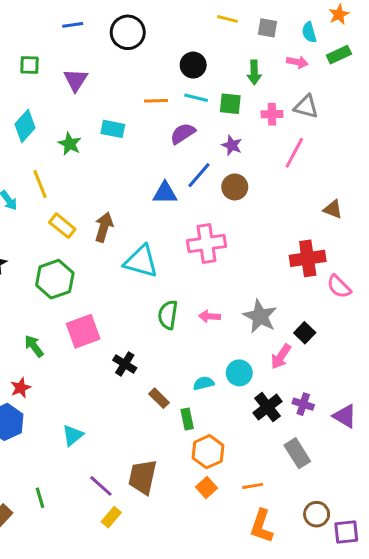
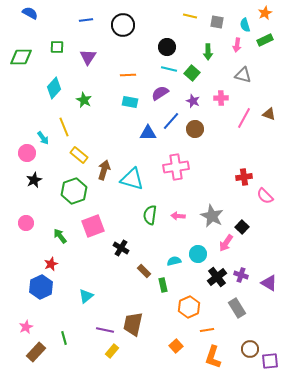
pink arrow: (297, 62) -> (237, 45), turned 88
orange line: (156, 101) -> (128, 75), moved
green square: (230, 104) -> (192, 73), turned 35
pink cross: (272, 114) -> (221, 98), moved
cyan rectangle: (113, 129) -> (130, 102), moved
pink line: (294, 153) -> (244, 118), moved
brown triangle: (333, 209) -> (269, 114), moved
brown arrow: (104, 227) -> (104, 170), moved
red cross: (308, 258) -> (244, 177), size x0.7
orange hexagon: (208, 452) -> (189, 307), moved
purple line: (101, 486) -> (105, 330), turned -30
orange square: (207, 487) -> (176, 346), moved

